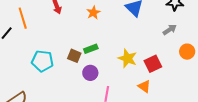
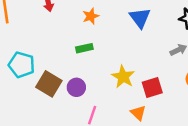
green rectangle: (91, 49) -> (84, 48), moved
brown square: (74, 56) -> (49, 84), moved, size x1.5

